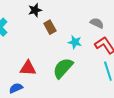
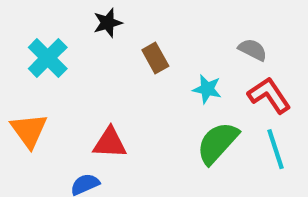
black star: (35, 10) -> (108, 23), moved
green semicircle: (63, 68) -> (217, 143), moved

